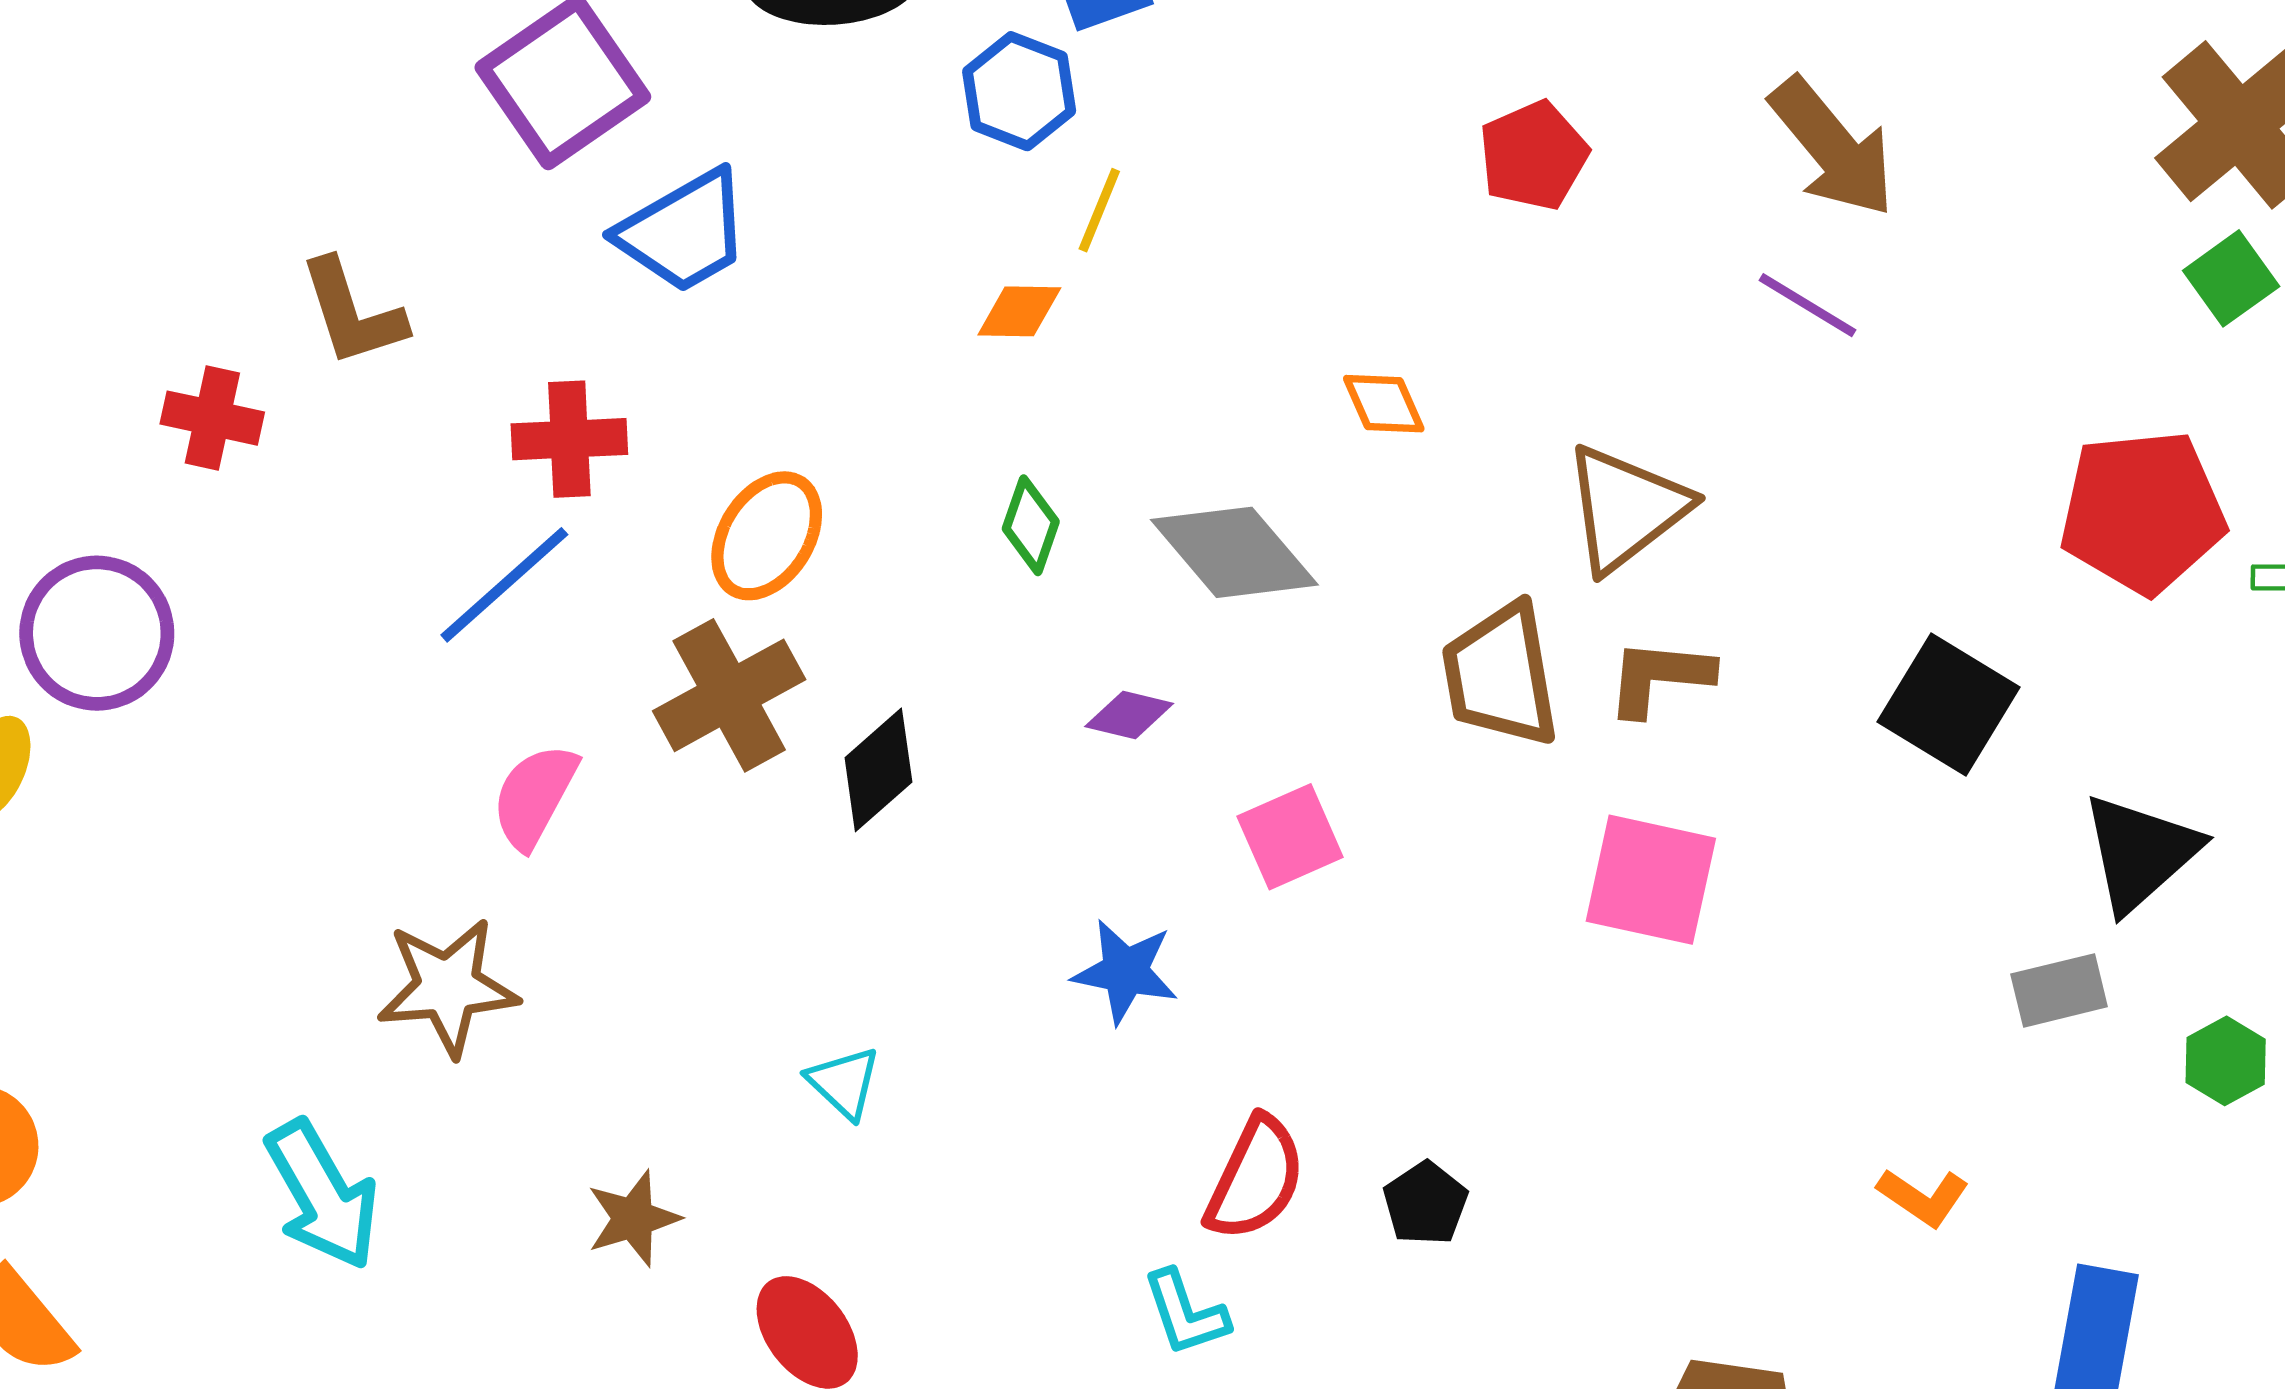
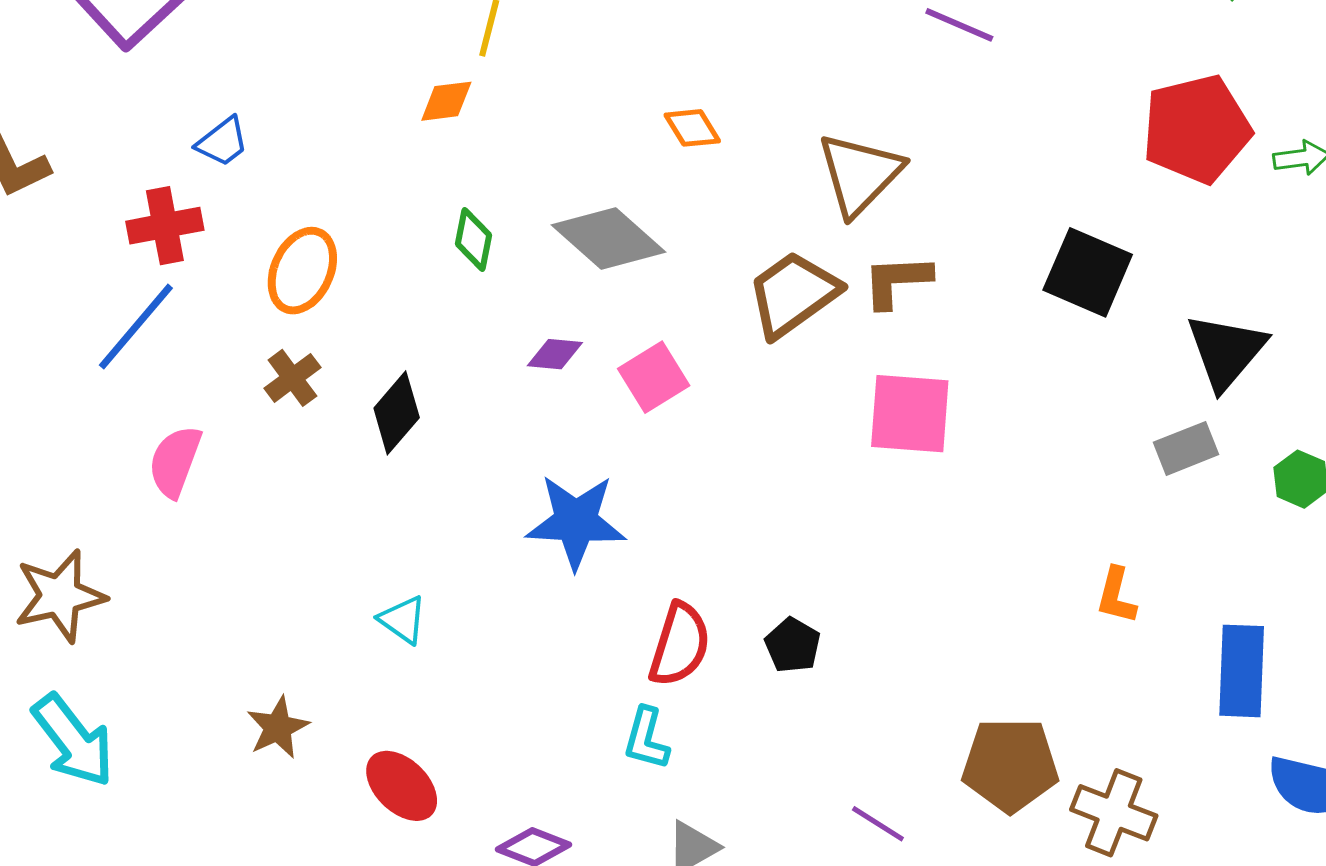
blue trapezoid: (684, 232) -> (222, 142), moved, size x0.6
brown trapezoid: (1501, 675) -> (793, 294), turned 72
brown cross: (729, 695) -> (292, 378), size x0.6
pink square: (1290, 837) -> (654, 377), moved
blue star: (1125, 971) -> (576, 522), size x1.4
brown star: (448, 987) -> (60, 596), moved
orange L-shape: (1923, 1197) -> (1116, 596), turned 78
cyan L-shape: (1185, 1313) -> (646, 739), turned 42

